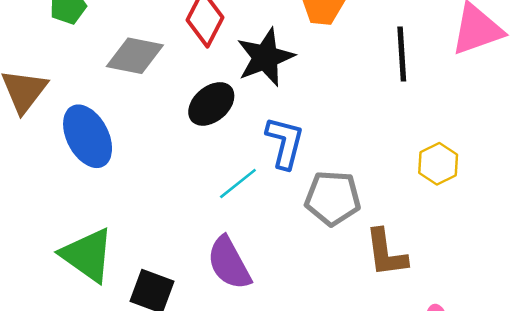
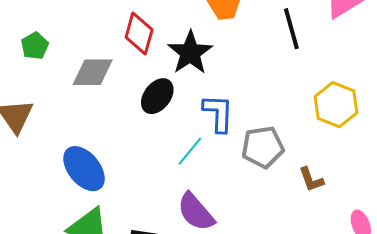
blue ellipse: (88, 136) -> (84, 169), moved
yellow hexagon: (438, 164) -> (336, 105), size x1.4
brown L-shape: (386, 253) -> (311, 179), size x0.7

